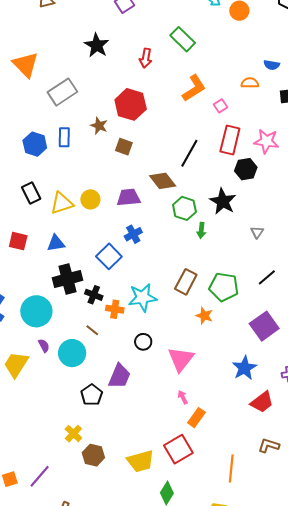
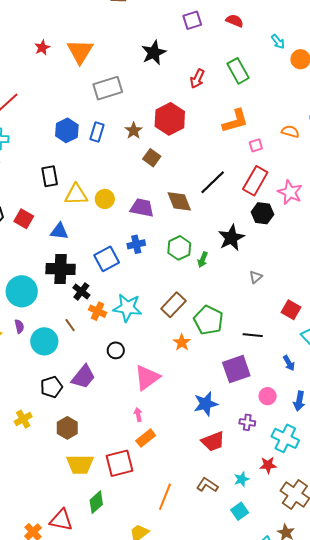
green hexagon: (184, 208) -> (179, 248), moved
black line: (267, 277) -> (253, 335), moved, turned 30
brown hexagon: (93, 455) -> (67, 428), moved

